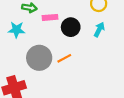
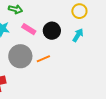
pink rectangle: (50, 17) -> (29, 29), moved, turned 32

